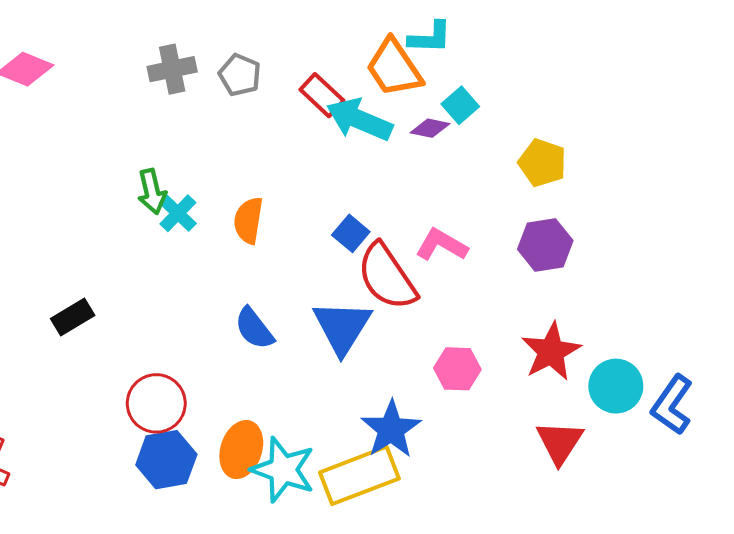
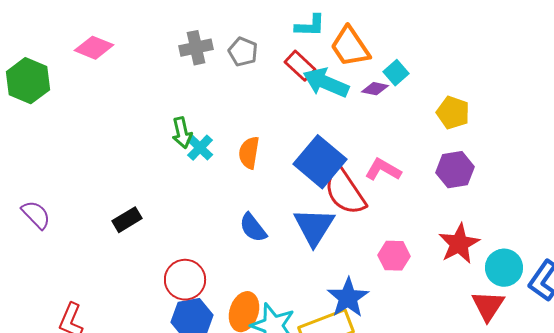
cyan L-shape: (430, 37) -> (310, 26), moved
blue square: (351, 233) -> (320, 162), size x2.0
red triangle: (560, 442) -> (488, 306), moved

